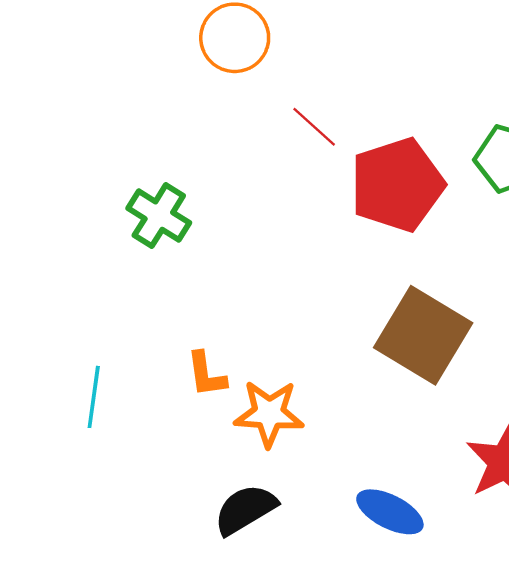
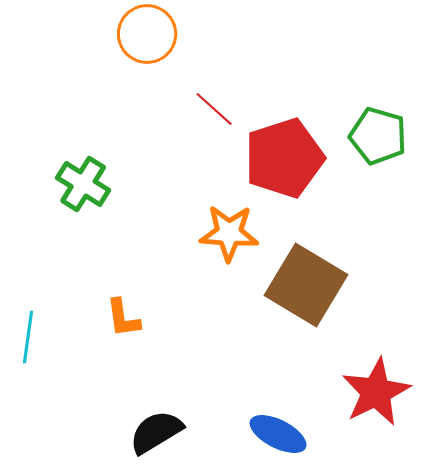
orange star: (269, 413) -> (229, 233), moved

